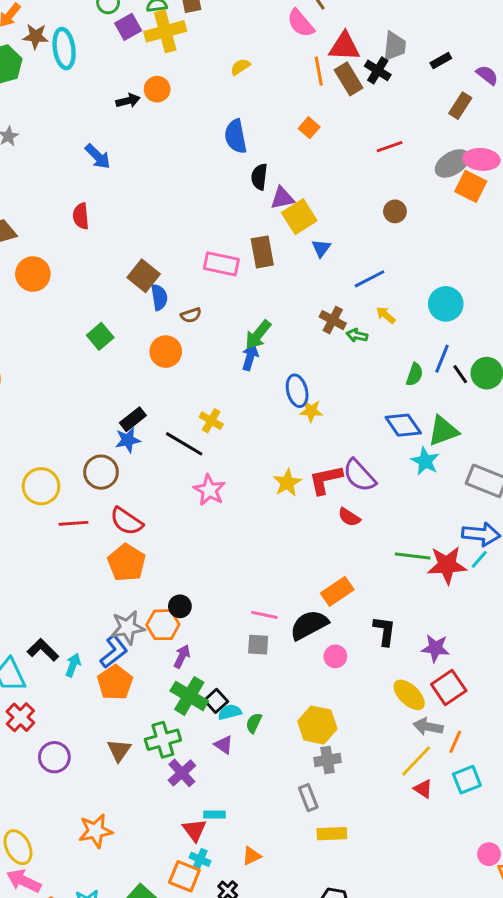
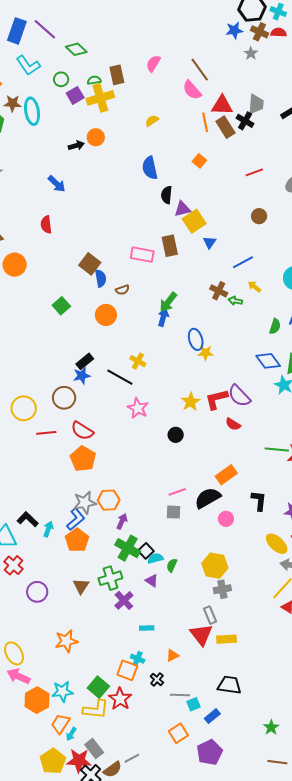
black circle: (180, 606) -> (176, 435), moved
pink line: (264, 615) -> (177, 492), turned -30
red triangle: (194, 830) -> (201, 635), moved, size x1.4

